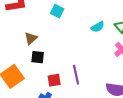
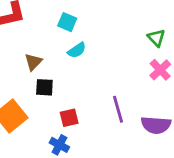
cyan semicircle: (98, 27) -> (77, 50), moved
purple line: (76, 75) -> (118, 109), moved

